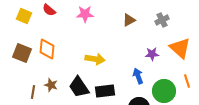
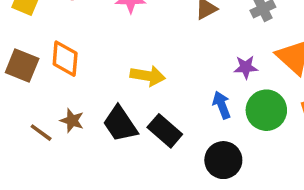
black rectangle: (105, 91) -> (165, 131), turned 48
green circle: (164, 91) -> (266, 110), moved
brown line: (33, 92) -> (41, 133), turned -64

